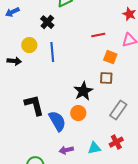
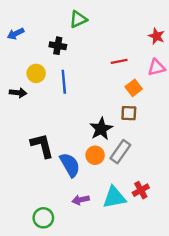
black cross: (47, 22) -> (58, 46), turned -32
orange square: (110, 57) -> (134, 88), turned 32
gray rectangle: (118, 110) -> (120, 152), moved
cyan triangle: (94, 148) -> (114, 197), size x1.5

